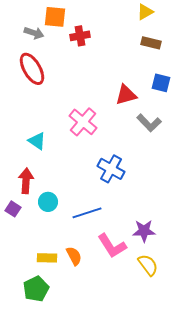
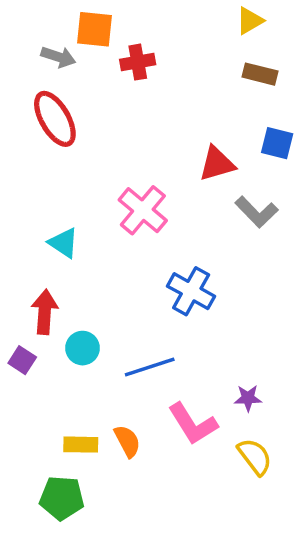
purple star: (144, 231) -> (248, 398), size x0.7
green pentagon: (36, 289) -> (62, 498), turned 30

